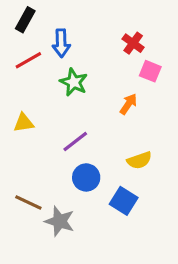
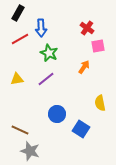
pink square: (150, 71) -> (98, 46), turned -32
purple line: (75, 142) -> (46, 79), moved
yellow semicircle: (139, 160) -> (100, 103), moved, turned 98
gray star: (60, 221) -> (30, 151), moved

